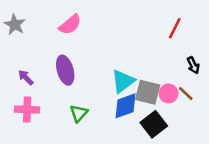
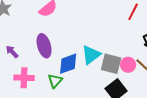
blue diamond: (125, 106) -> (68, 64), moved
pink cross: (27, 109) -> (24, 78), moved

